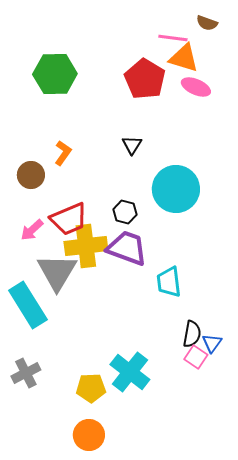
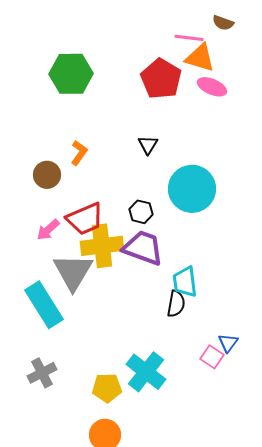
black semicircle: (192, 334) -> (176, 304), moved

